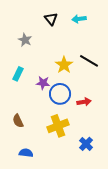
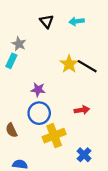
yellow star: (64, 65) -> (69, 64), moved
cyan rectangle: (18, 74) -> (11, 61), moved
blue circle: (60, 94) -> (39, 113), moved

